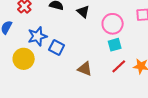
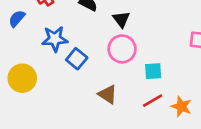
pink circle: (113, 24) -> (122, 49), moved
yellow circle: (24, 59) -> (22, 78), moved

